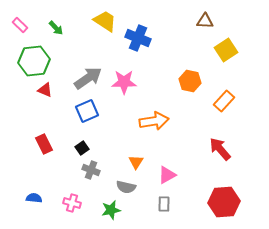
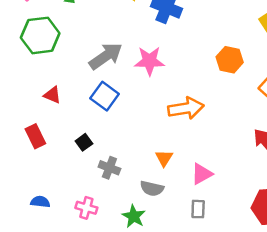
red triangle: (45, 90) -> (52, 95), moved
blue square: (87, 111) -> (105, 96), turned -30
red rectangle: (44, 144) -> (35, 136), moved
black square: (82, 148) -> (84, 142), moved
green star: (111, 210) -> (134, 216), turned -30

